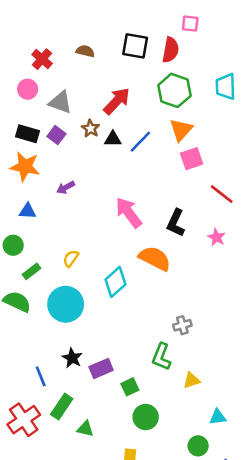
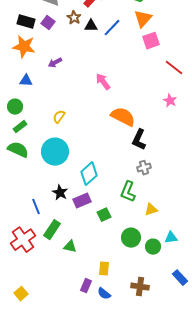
pink arrow: (129, 212) -> (103, 82), size x0.7
black L-shape: (176, 223) -> (139, 140), moved
green rectangle: (32, 271) -> (20, 127), moved
cyan diamond: (115, 282) -> (89, 174), moved
green circle: (146, 417) -> (131, 238), moved
green circle: (198, 446) -> (153, 247), moved

